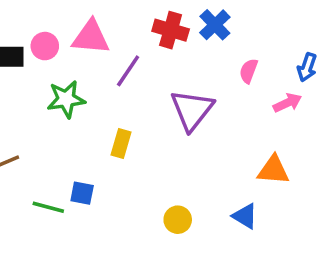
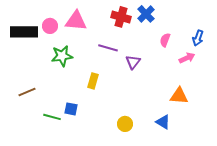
purple line: (128, 71) -> (108, 48), moved, turned 72
purple triangle: (192, 110) -> (133, 62), size x0.6

